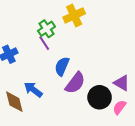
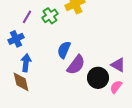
purple line: (44, 43) -> (27, 17), moved, turned 64
blue arrow: (33, 90) -> (26, 63), moved, turned 60

